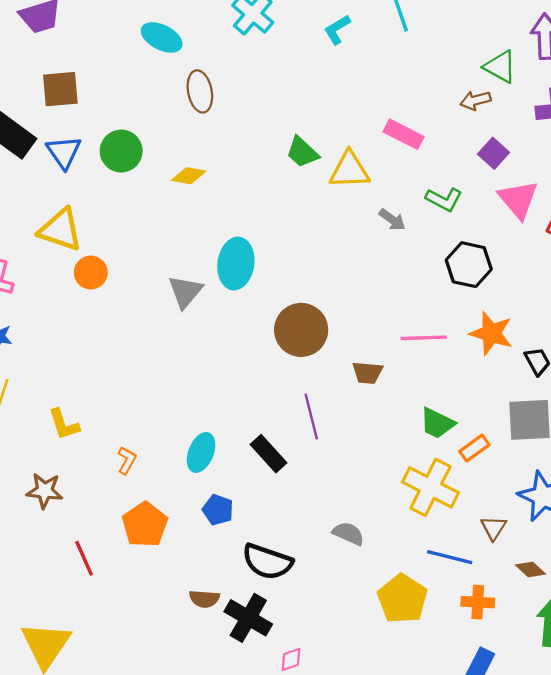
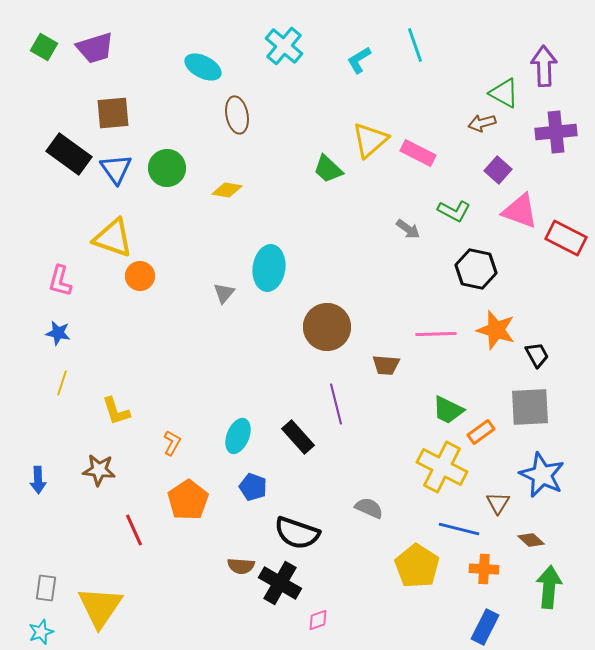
yellow triangle: (349, 170) -> (370, 140), moved, turned -39
pink triangle: (518, 199) -> (520, 211), turned -30
gray triangle: (185, 292) -> (224, 293), size x0.7

